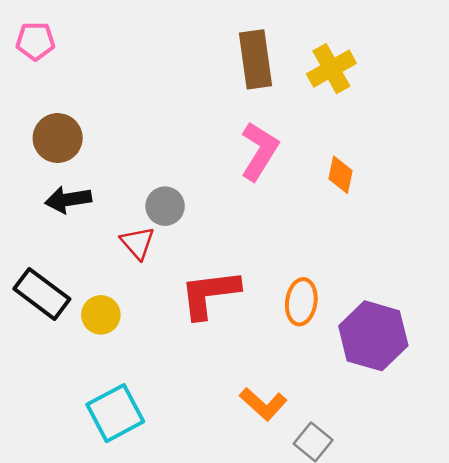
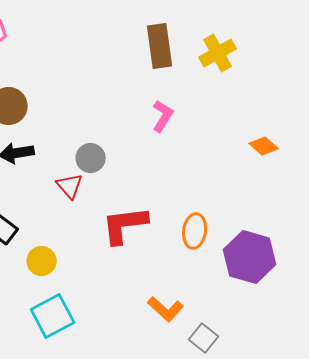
pink L-shape: (259, 151) -> (163, 116), size x0.7
orange diamond: (341, 175) -> (264, 146), moved, turned -60
yellow circle: (101, 315) -> (42, 261), moved

